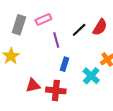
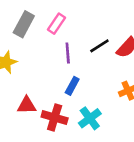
pink rectangle: (43, 19) -> (56, 24), turned -42
cyan cross: (91, 76) -> (90, 118), moved

